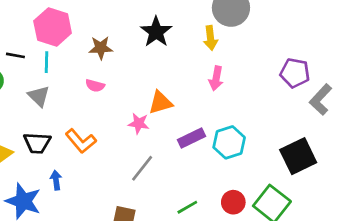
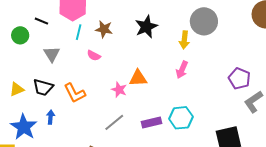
cyan line: (46, 62) -> (79, 32), moved
purple rectangle: (191, 138) -> (151, 122), moved

